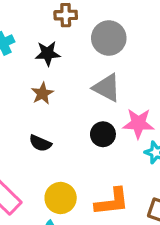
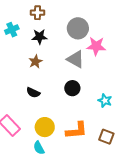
brown cross: (66, 15) -> (38, 13), moved
pink star: (138, 123) -> (96, 46), moved

